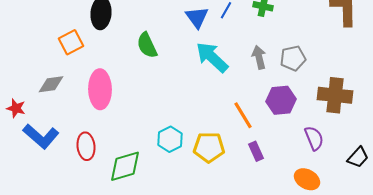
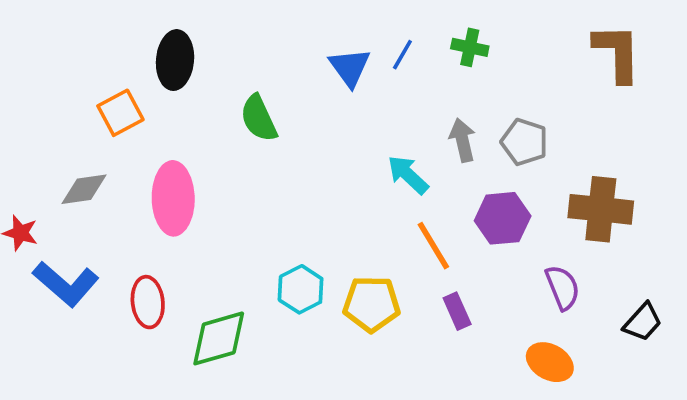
cyan arrow: (212, 57) -> (408, 175), moved, size x0.7
gray pentagon: (293, 58) -> (524, 142), turned 30

